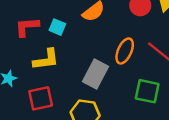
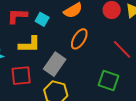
orange ellipse: (125, 51) -> (79, 39), moved
gray rectangle: (95, 74) -> (55, 64), moved

